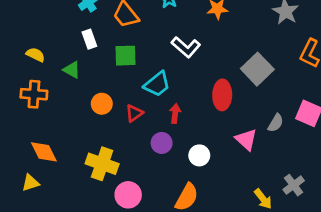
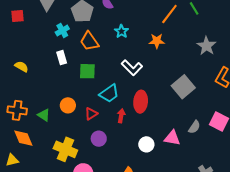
green triangle: (72, 70) -> (44, 115), moved
orange cross: (34, 94) -> (17, 110), moved
red ellipse: (222, 95) -> (141, 102), moved
pink triangle: (246, 140) -> (172, 138), turned -36
purple circle: (162, 143) -> (99, 139), moved
white circle: (199, 155) -> (146, 144), moved

